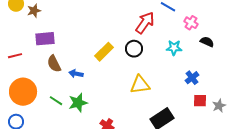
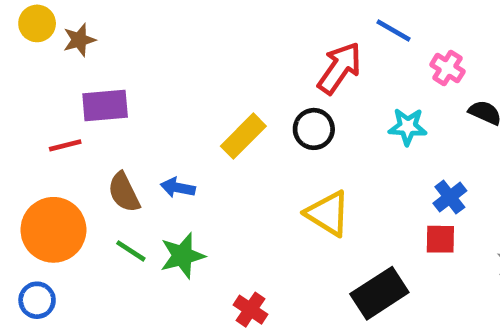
red line: (15, 56) -> (65, 145), moved
brown semicircle: (54, 64) -> (124, 192), moved
yellow triangle: (140, 85) -> (328, 213), turned 40
red square: (200, 101) -> (440, 239), moved

